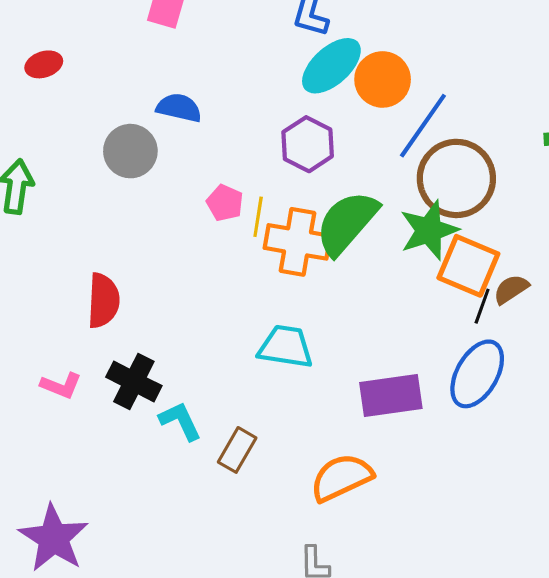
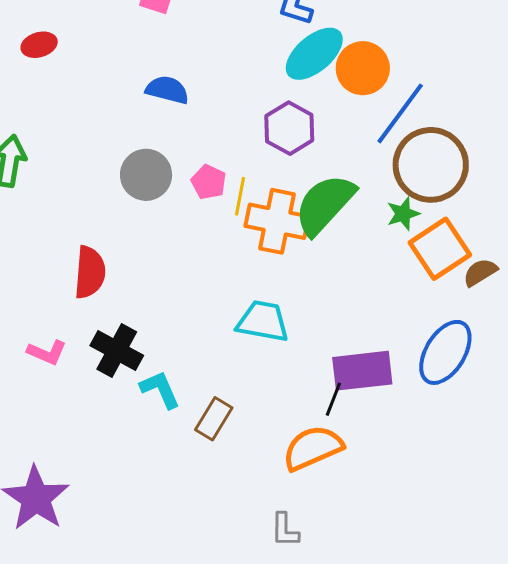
gray circle: (130, 151) -> (146, 175), moved
green star: (429, 230) -> (403, 214), size x0.6
orange square: (468, 266) -> (440, 249), turned 32
black line: (482, 306) -> (333, 399), moved

